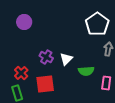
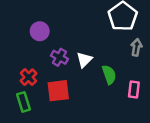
purple circle: (24, 22) -> (40, 31), moved
green semicircle: (86, 71) -> (109, 75), turned -105

